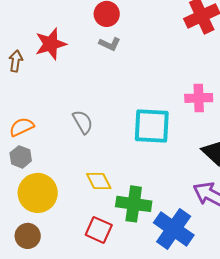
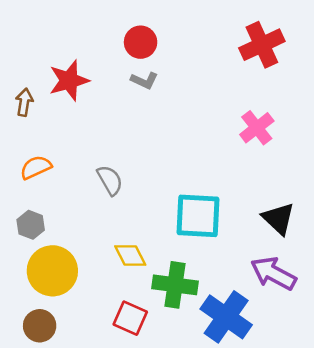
pink cross: (199, 98) -> (257, 128), moved, turned -36
cyan square: (152, 126) -> (198, 216), moved
orange semicircle: (22, 127) -> (36, 167), moved

